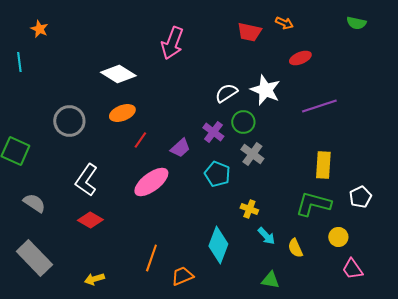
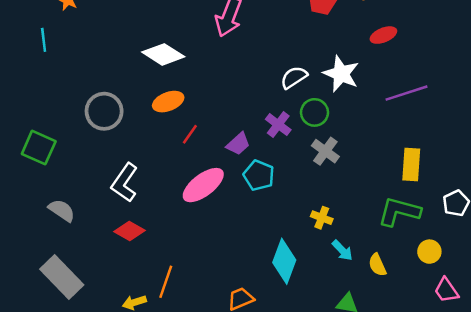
cyan pentagon: (217, 174) -> (259, 175), moved
orange line: (151, 258) -> (166, 282), moved

